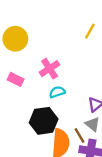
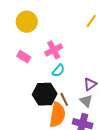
cyan semicircle: (57, 92) -> (58, 71), turned 144
brown line: (79, 136) -> (64, 99), moved

